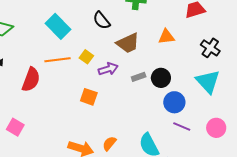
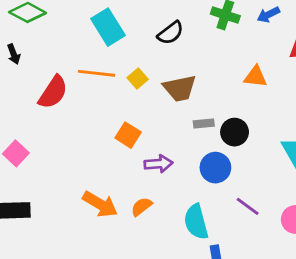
black semicircle: (102, 20) -> (171, 33), turned -102
brown trapezoid: (128, 43) -> (180, 88), moved
purple arrow: (108, 69) -> (158, 164), moved
blue circle: (174, 102) -> (215, 168), moved

